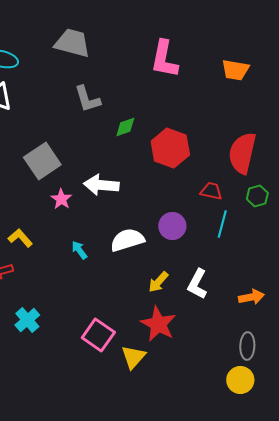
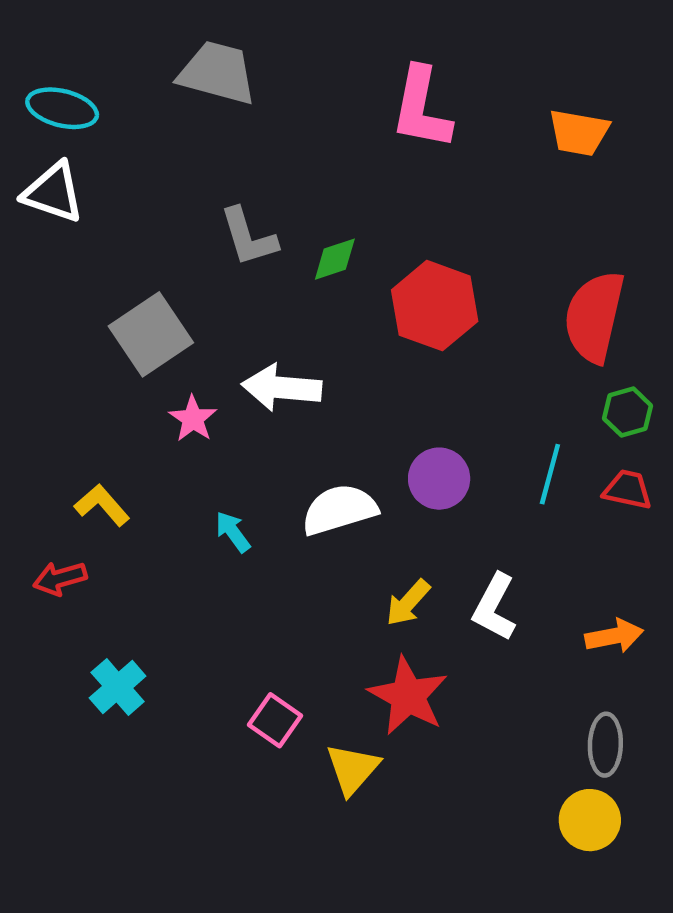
gray L-shape: (87, 99) -> (248, 237), moved
red trapezoid: (211, 191) -> (628, 490), moved
pink square: (98, 335) -> (275, 720), size x0.7

